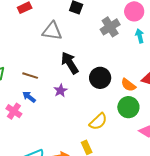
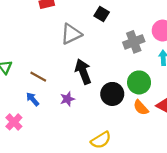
gray triangle: (52, 31) -> (71, 34), turned -45
green circle: (128, 107) -> (139, 82), moved
pink cross: (14, 111) -> (14, 122), moved

